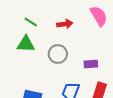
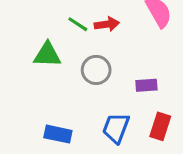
green line: (31, 22) -> (78, 24), moved

